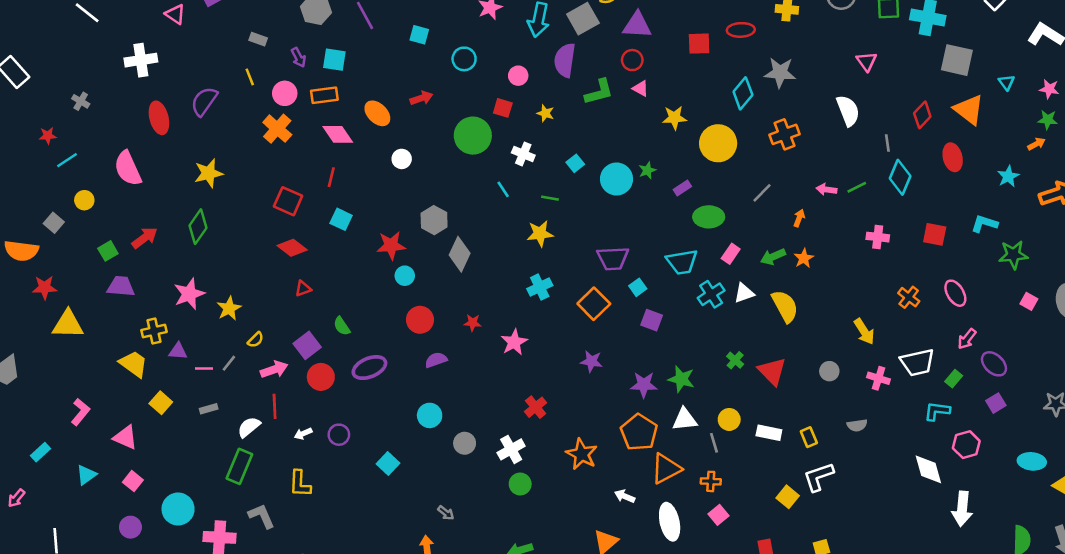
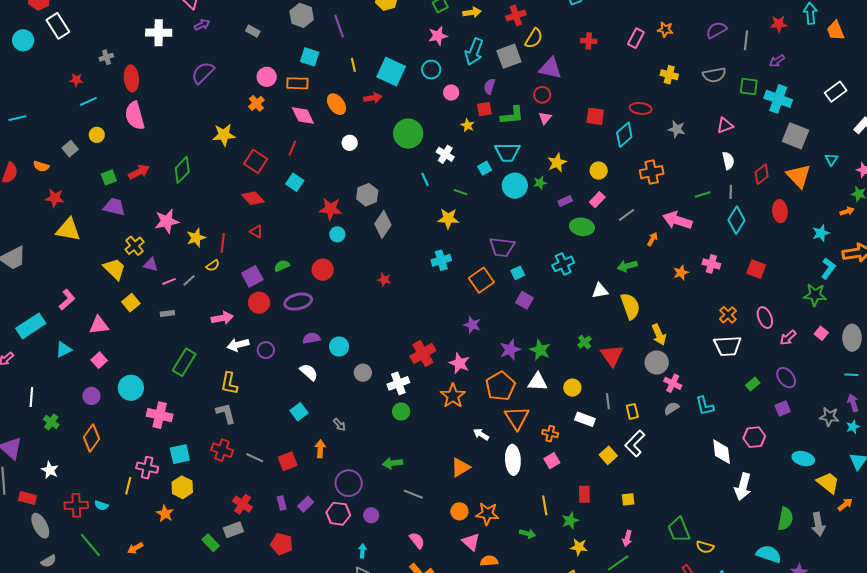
red ellipse: (741, 30) -> (641, 108), moved
cyan square: (419, 35) -> (391, 72), moved, size x1.8
red square: (699, 44) -> (595, 116), moved
purple arrow: (298, 57) -> (202, 25), moved, turned -98
cyan circle: (464, 59) -> (431, 70), moved
purple semicircle: (565, 60) -> (489, 86), size x0.6
pink triangle: (867, 61) -> (725, 125), turned 36
gray star: (780, 73) -> (677, 129), moved, size x0.7
yellow line: (250, 77) -> (353, 65), moved
pink triangle: (641, 88) -> (545, 118), turned 32
gray cross: (81, 101) -> (106, 57), turned 32
red square: (503, 108) -> (484, 109), moved, turned -35
white semicircle: (848, 111) -> (728, 161), moved, size x0.7
red ellipse: (159, 118) -> (131, 78), moved
yellow star: (674, 118) -> (557, 163), moved, turned -30
orange cross: (277, 129) -> (256, 103), size x0.7
yellow circle: (718, 143) -> (599, 171), size x0.6
yellow star: (209, 173) -> (224, 135), moved
green line: (857, 187) -> (703, 194), moved
pink arrow: (826, 189) -> (677, 220), size x1.8
cyan L-shape: (984, 224) -> (828, 268), moved, turned 100
orange semicircle: (21, 251) -> (41, 166), size x0.6
pink rectangle: (731, 254) -> (597, 200), moved
orange star: (804, 258) -> (681, 273), moved
cyan trapezoid: (682, 262) -> (507, 152), moved
red triangle: (303, 289) -> (256, 231), turned 40
cyan cross: (711, 294) -> (563, 264), moved
red circle: (420, 320) -> (323, 270), moved
green semicircle: (342, 326) -> (282, 266), turned 91
yellow cross: (154, 331) -> (135, 246), turned -36
yellow arrow: (864, 332) -> (659, 335), moved
pink arrow: (967, 339) -> (788, 338), moved
pink star: (514, 342) -> (459, 363), moved, turned -30
purple semicircle: (436, 360) -> (311, 338), moved
white trapezoid: (917, 362) -> (728, 346), moved
pink line: (204, 369) -> (169, 281), turned -32
pink arrow: (274, 369) -> (222, 318), moved
gray circle: (829, 371) -> (657, 362), size x1.5
pink cross: (879, 378) -> (673, 383), moved
purple star: (644, 385) -> (510, 350), turned -30
red line: (275, 406) -> (223, 243), moved
red cross: (536, 407) -> (423, 353), size x1.4
cyan L-shape: (937, 411) -> (705, 406), moved, turned -120
gray semicircle: (857, 425) -> (672, 408), turned 147
white semicircle: (249, 427) -> (309, 372), moved, turned 72
white rectangle: (769, 433) -> (585, 419), moved
white arrow: (303, 434) -> (238, 345), size x1.5
pink triangle: (125, 437) -> (99, 325), turned -40
gray line: (714, 443) -> (608, 401), moved
cyan rectangle: (40, 452) -> (31, 326), size x1.8
cyan square: (388, 463) -> (299, 412), moved
orange triangle: (666, 469) -> (517, 418), turned -44
white L-shape: (818, 477) -> (635, 444), turned -36
gray L-shape: (262, 516) -> (226, 413), moved

